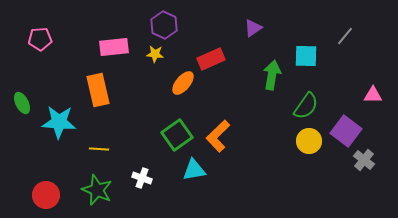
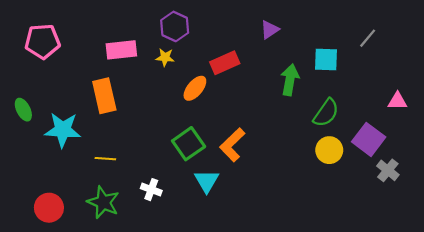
pink pentagon: (40, 39) -> (43, 41), size x1.4
cyan triangle: (194, 170) -> (207, 181), turned -50

